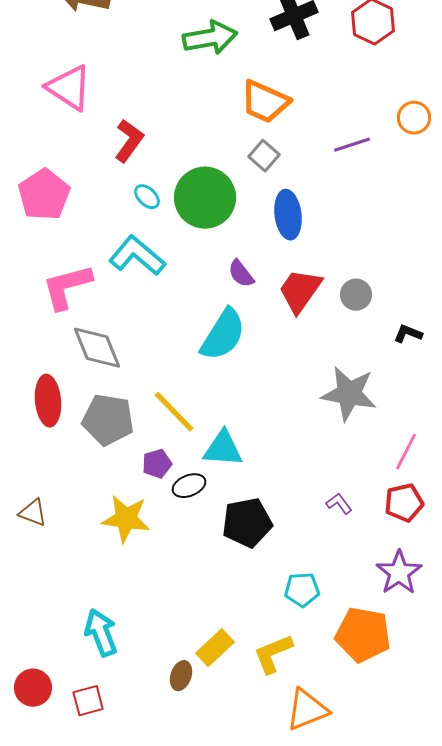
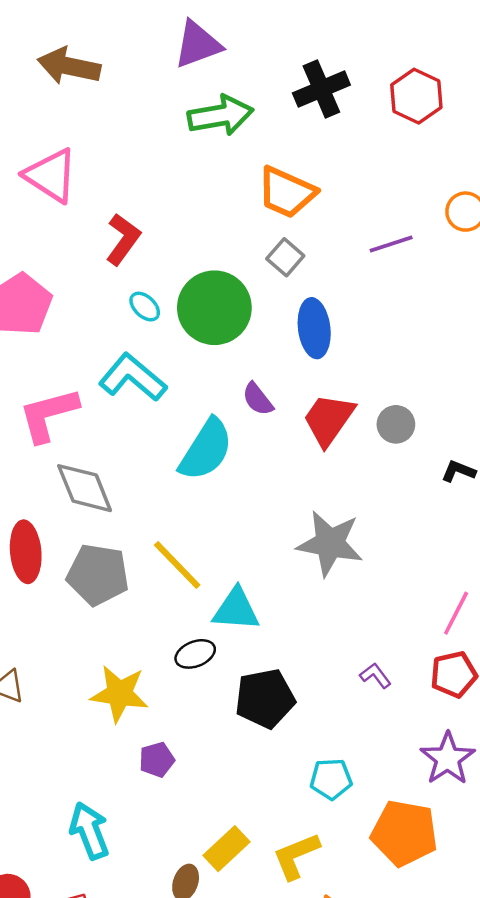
cyan semicircle: (223, 335) -> (206, 450), moved
gray star: (349, 394) -> (330, 543), moved
purple pentagon: (157, 464) -> (157, 760), moved

